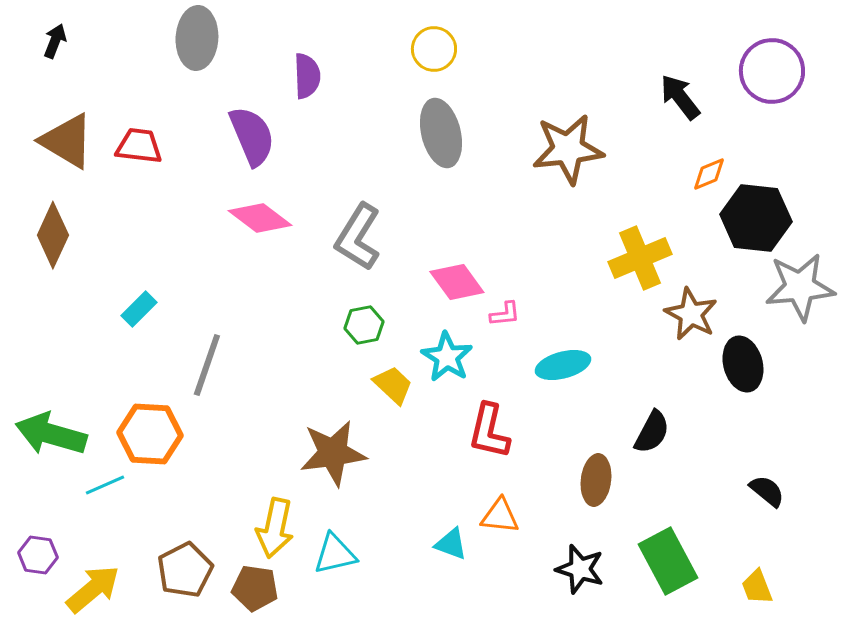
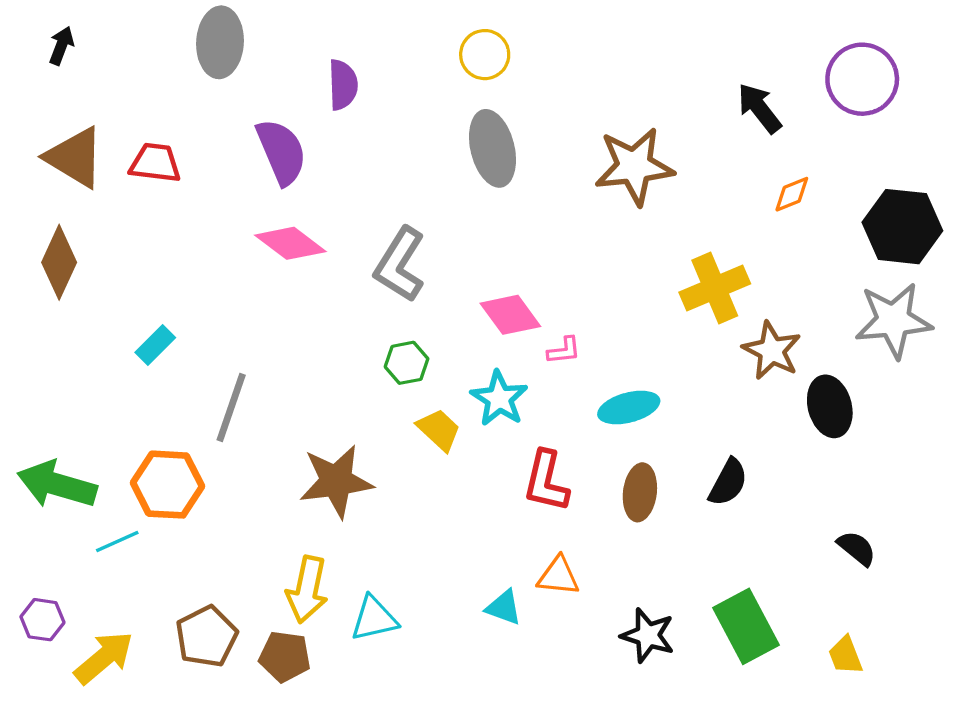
black hexagon: (756, 218) -> (902, 227), moved
brown star: (333, 453) -> (336, 481), moved
brown ellipse: (596, 480) -> (640, 492), moved

